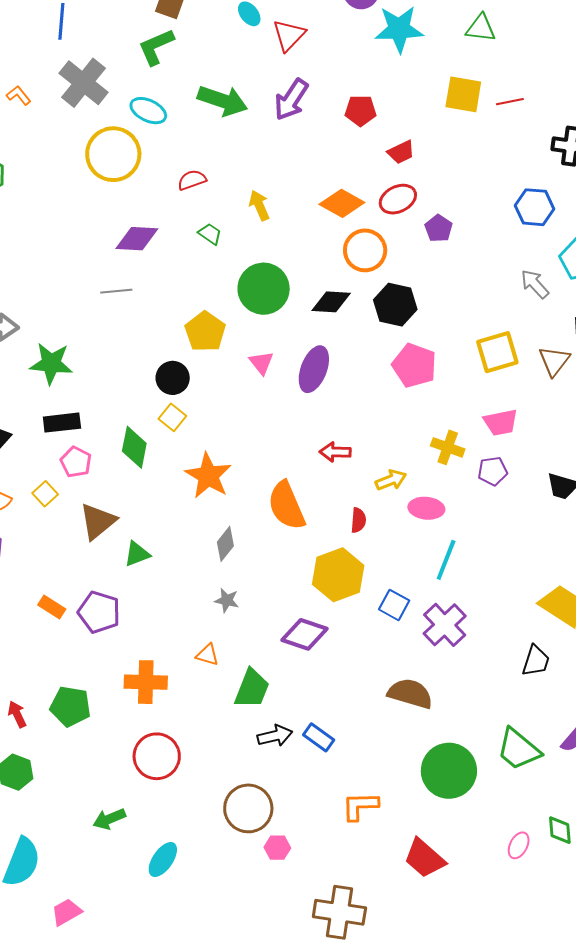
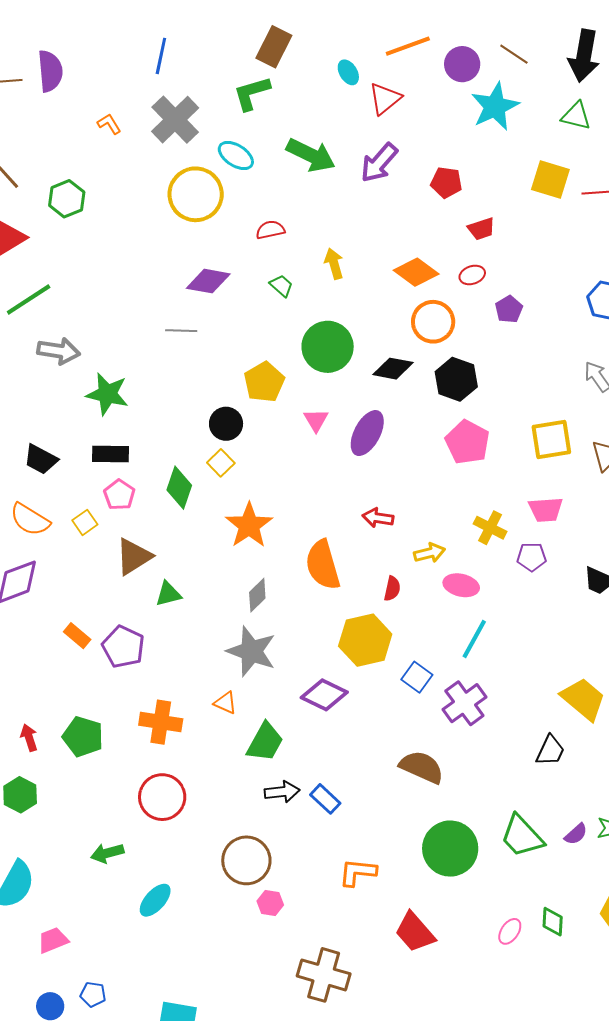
cyan star: (399, 29) -> (495, 107), turned -30
red ellipse: (398, 199) -> (472, 275), size x0.7
gray star: (227, 600) -> (251, 651), size x2.0

